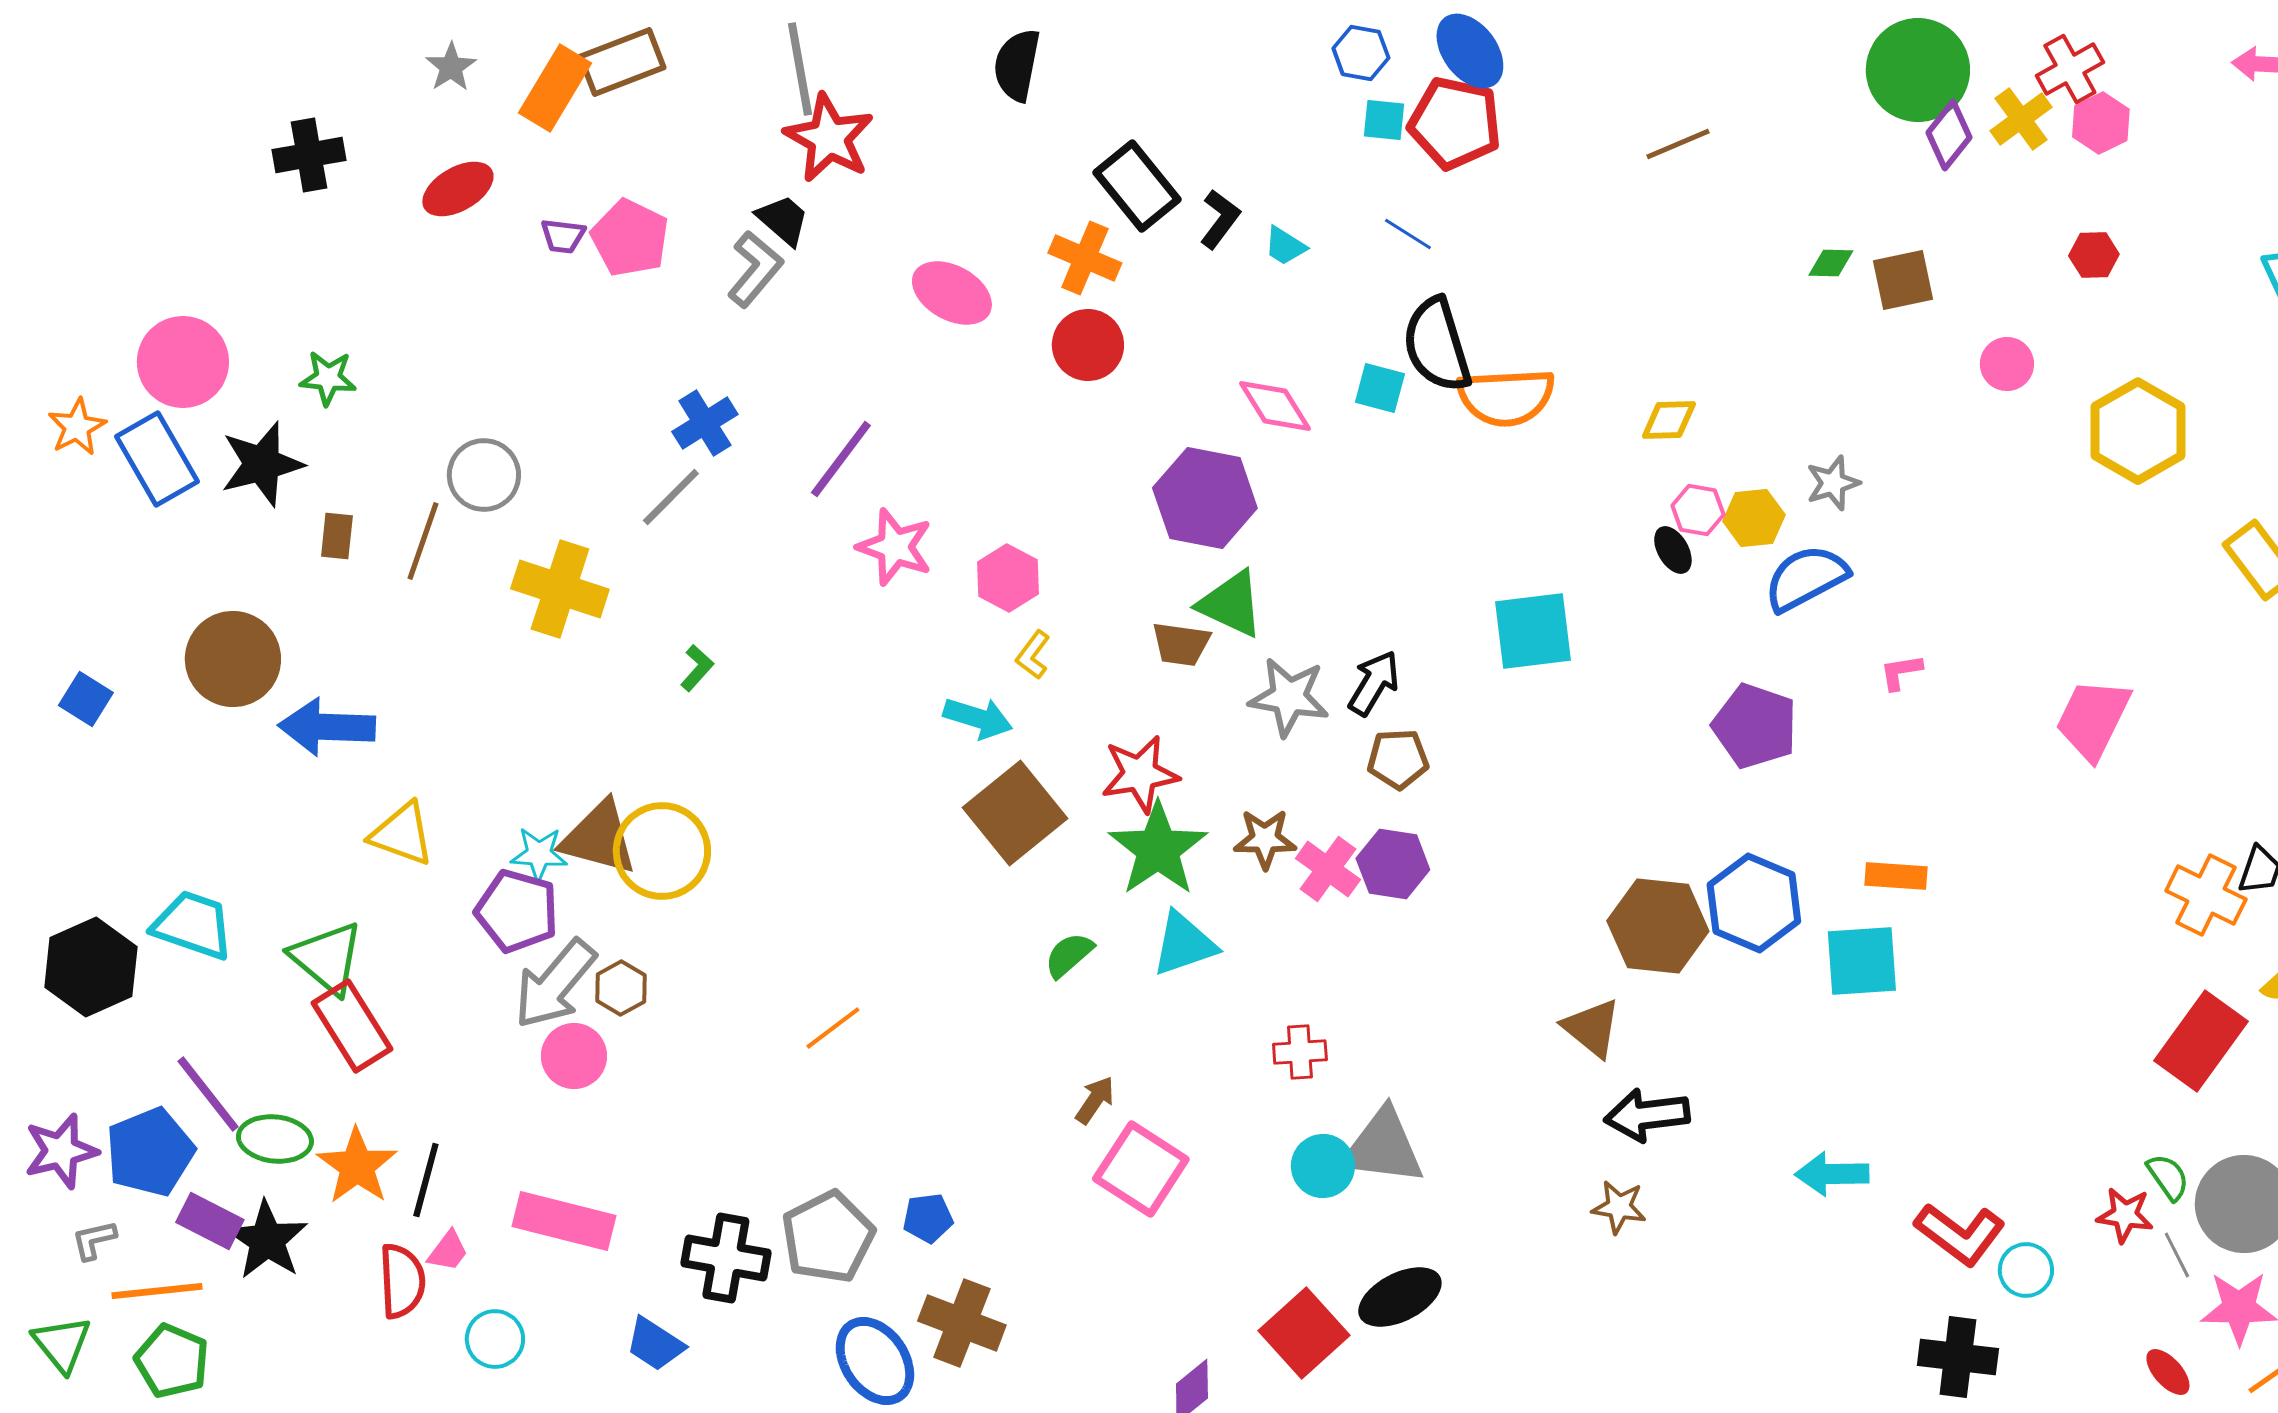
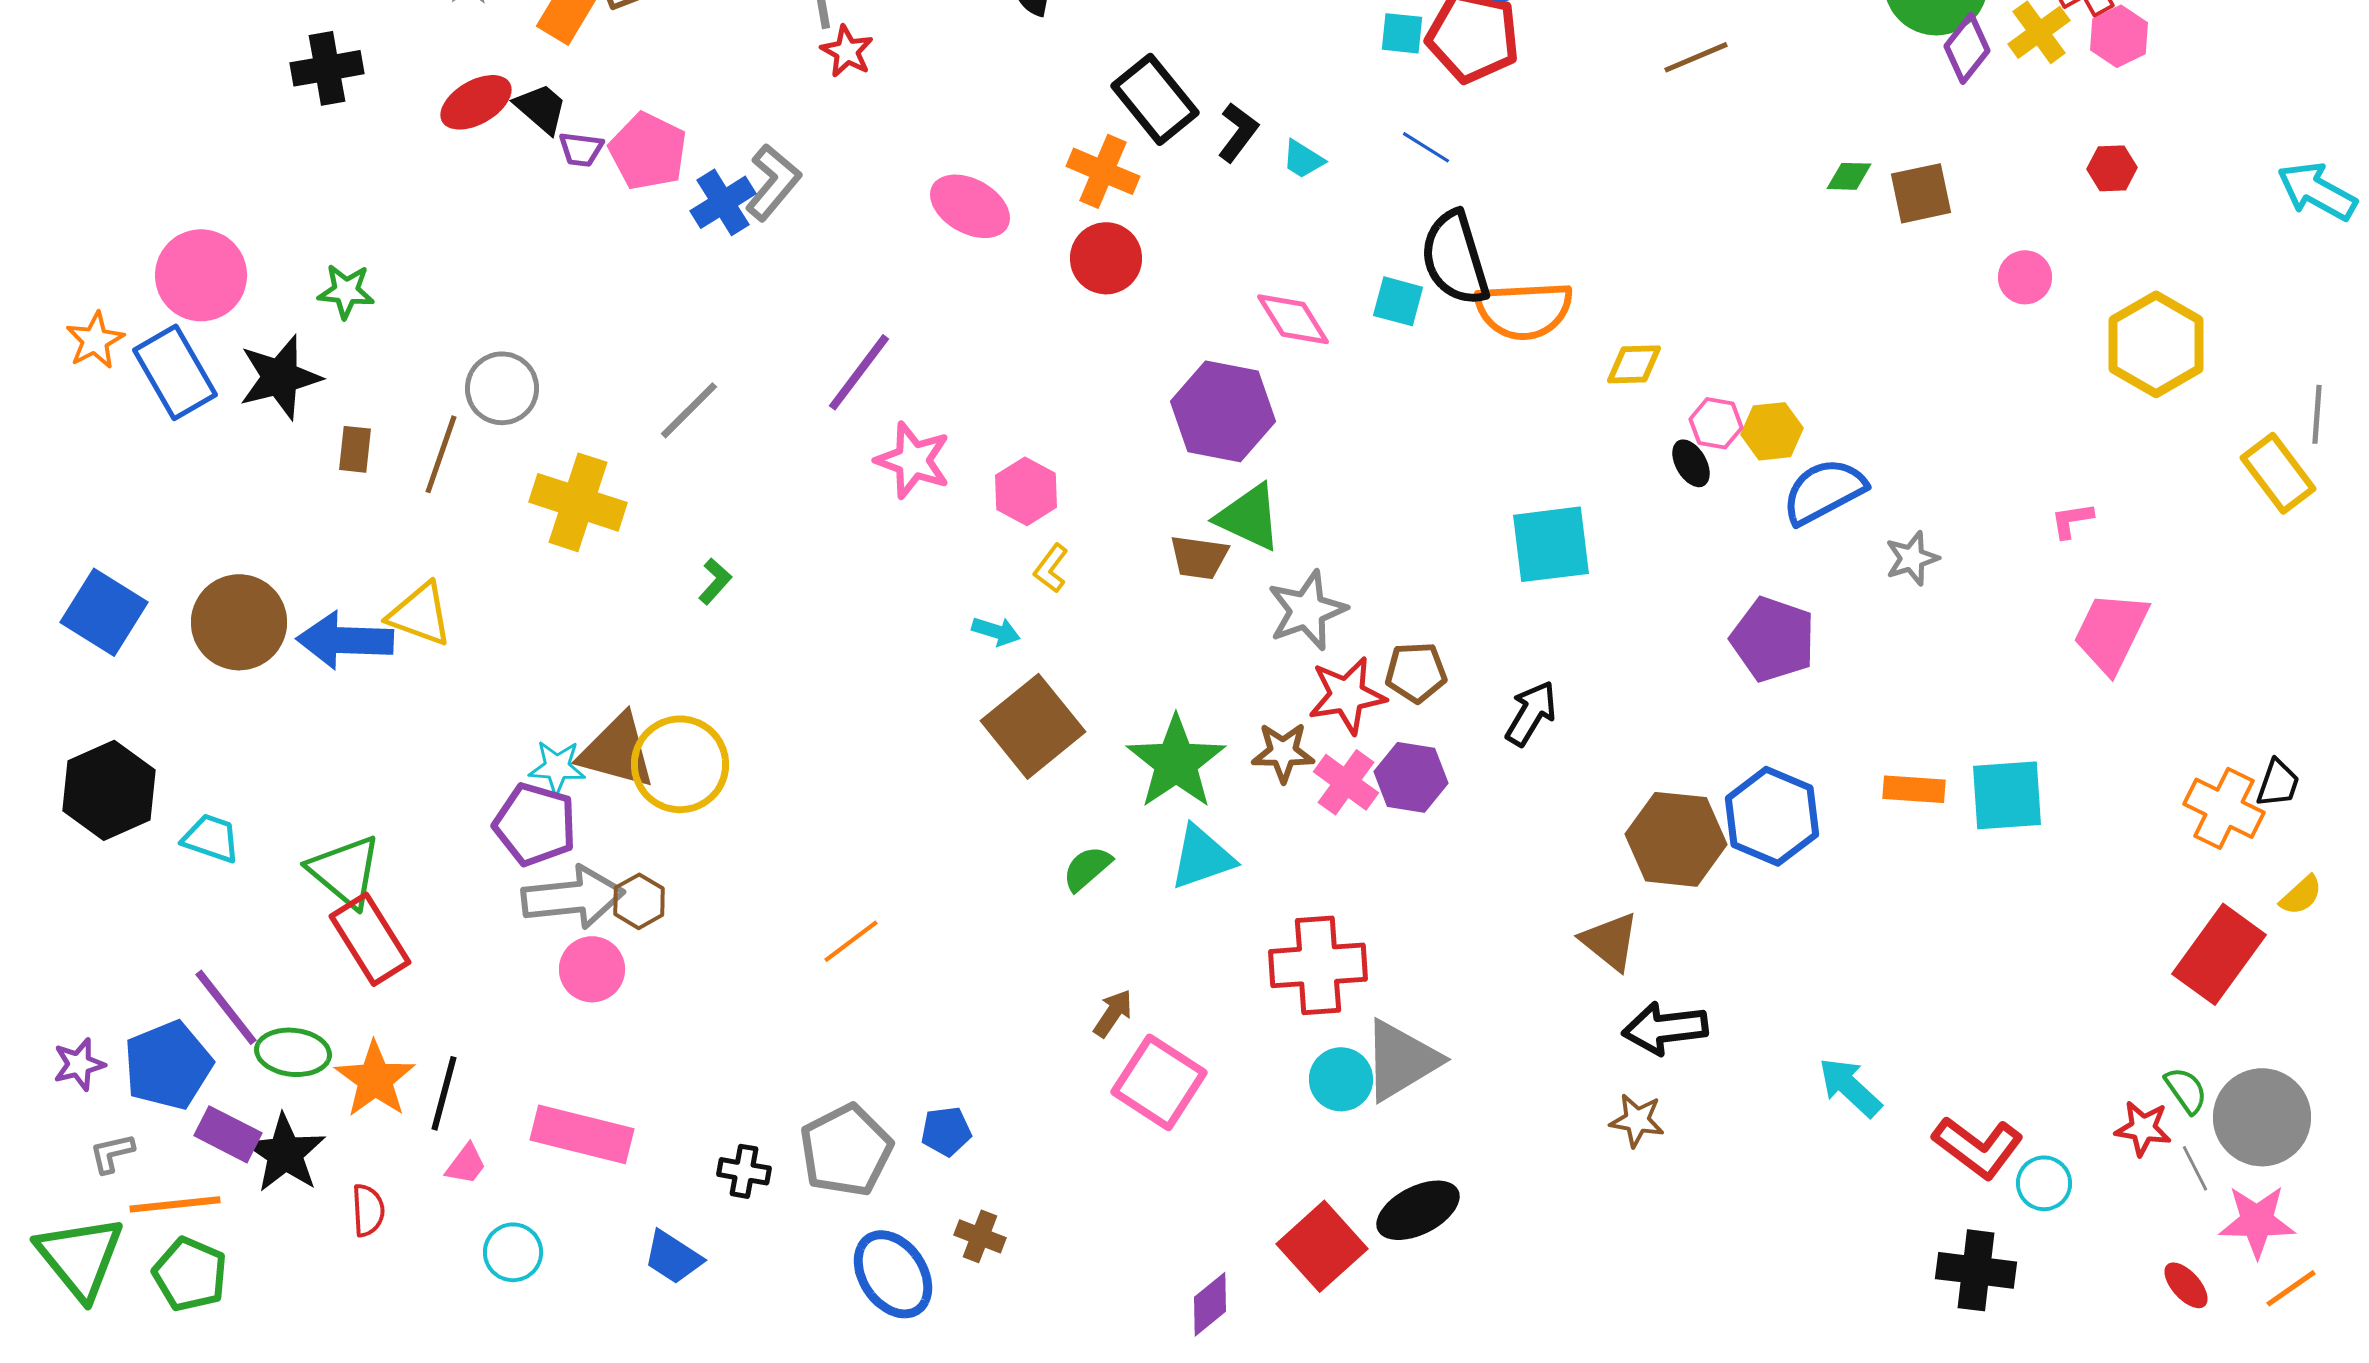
red star: (829, 138) -> (847, 51), size x0.6
black trapezoid: (783, 220) -> (541, 108), moved
yellow diamond: (1669, 420) -> (1634, 364), moved
blue cross: (705, 423) -> (723, 202), moved
gray star: (1833, 483) -> (1912, 558), moved
brown circle: (233, 659) -> (239, 622), moved
pink L-shape: (1901, 672) -> (2072, 520), moved
black arrow: (1374, 683) -> (1531, 713), moved
gray star: (1289, 697) -> (1307, 610), turned -30
blue square: (86, 699) -> (104, 612), size x1.6
cyan arrow: (978, 718) -> (996, 631), size x0.7
red star: (1140, 774) -> (1347, 695), moved
yellow triangle: (402, 834) -> (420, 614), moved
cyan trapezoid: (193, 925) -> (211, 838), size x0.7
cyan square: (1862, 961) -> (2007, 795), moved
black hexagon: (91, 967) -> (109, 790), moved
gray arrow: (555, 984) -> (573, 897), turned -136
red cross: (1300, 1052) -> (1318, 965), size x1.8
gray triangle: (1383, 1147) -> (1401, 1060), turned -38
purple star: (61, 1151) -> (79, 1064), size x0.7
cyan arrow: (1832, 1174) -> (1850, 1087), turned 44
black cross: (726, 1258) -> (744, 1171), size x0.6
red semicircle: (402, 1281) -> (368, 1210), moved, size x0.7
brown cross: (962, 1323) -> (980, 1236), size x0.6
green triangle: (62, 1344) -> (80, 1257), size x1.5

